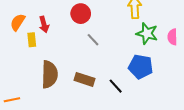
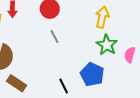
brown rectangle: (85, 79) -> (17, 83), moved

